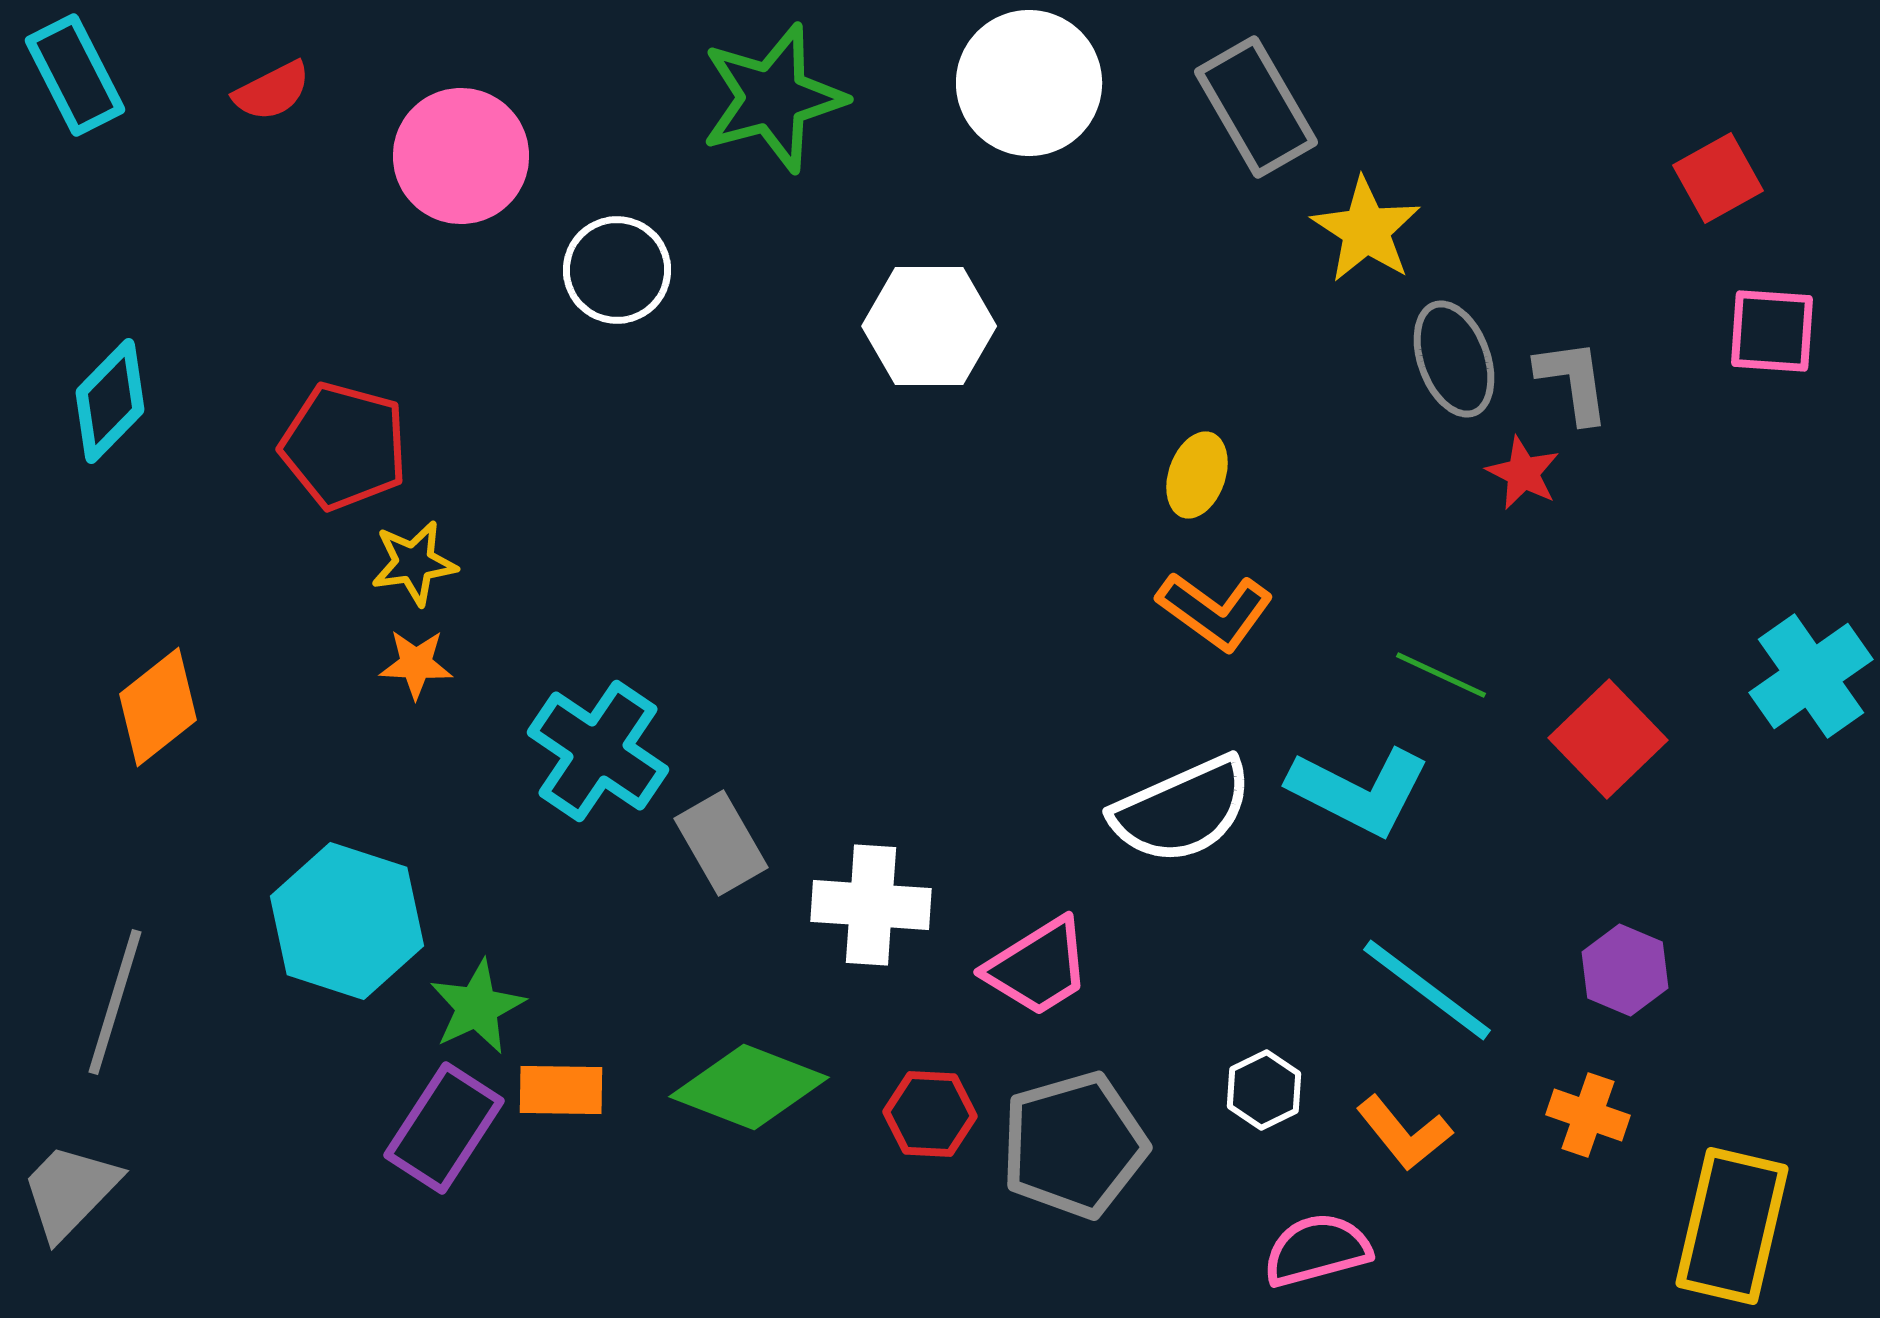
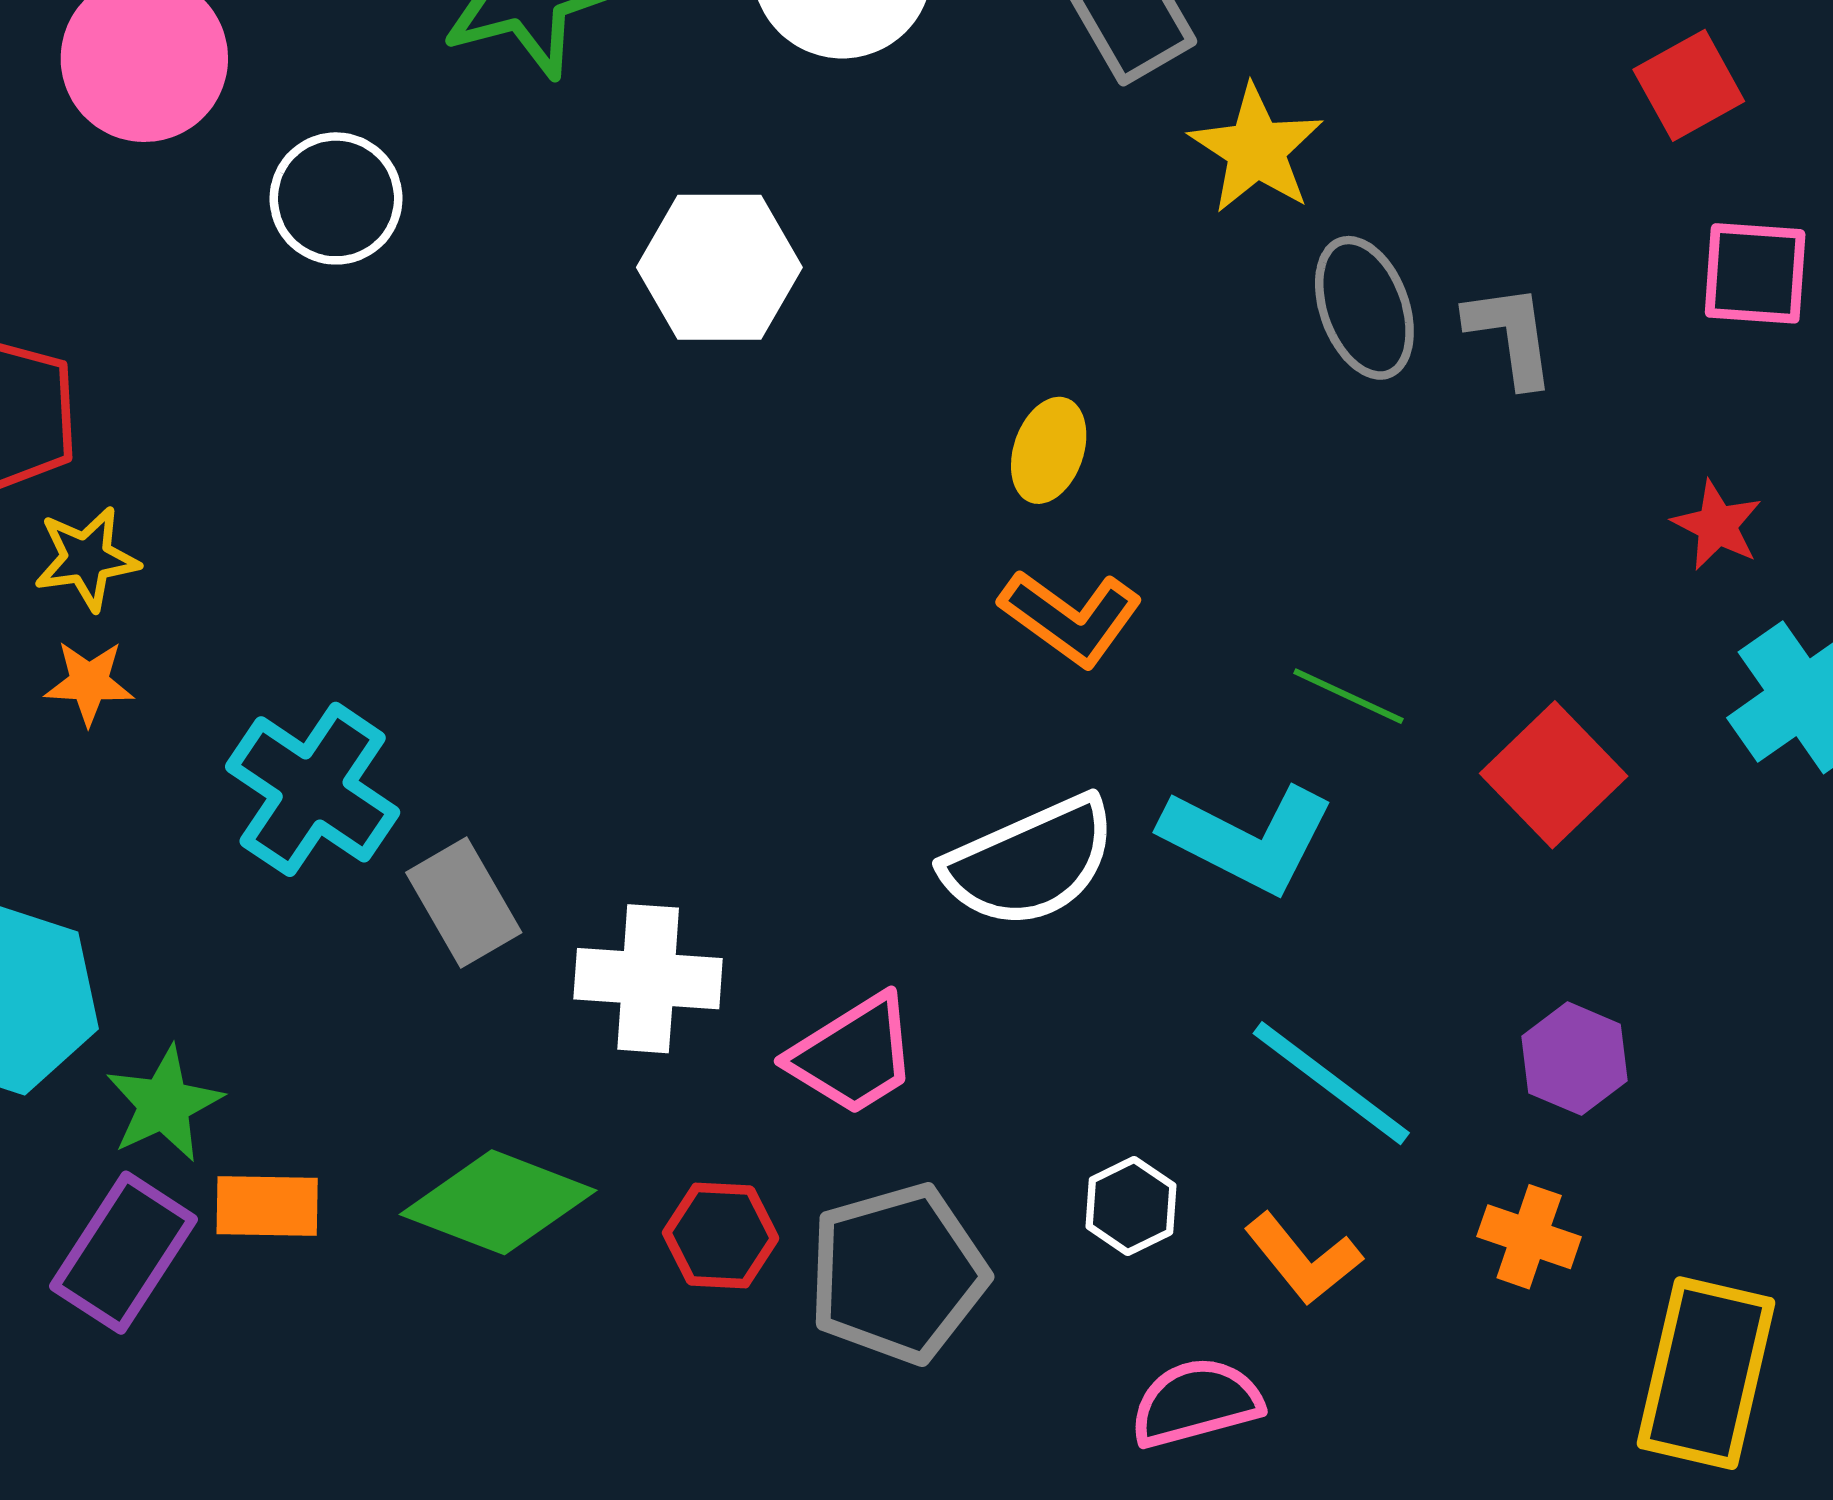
red star: (1523, 473) -> (1717, 525), moved

